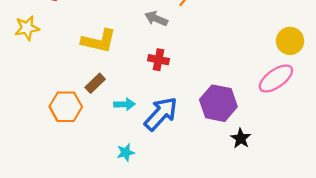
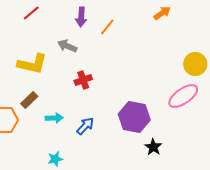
gray arrow: (156, 19) -> (67, 46), moved
red cross: (159, 60) -> (83, 80), turned -30
blue arrow: (161, 114) -> (85, 126), size x0.6

